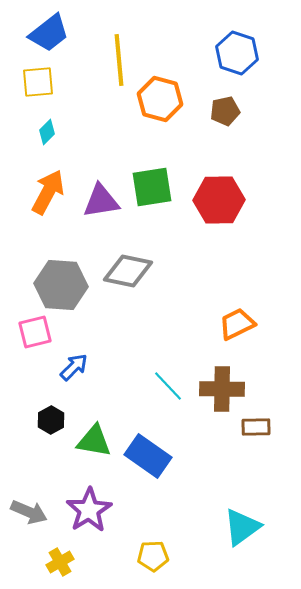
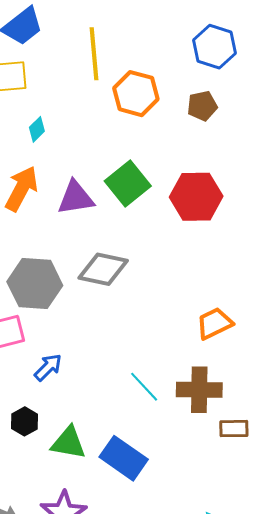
cyan diamond: (47, 132) -> (37, 129), moved
green square: (152, 187) -> (128, 183), turned -30

